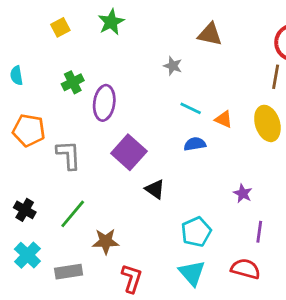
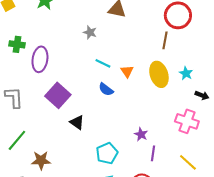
green cross: (73, 82) -> (17, 44), turned 35
orange triangle: (224, 119) -> (127, 71), turned 32
blue semicircle: (195, 144) -> (106, 89), turned -133
purple star: (243, 193) -> (141, 134), moved

